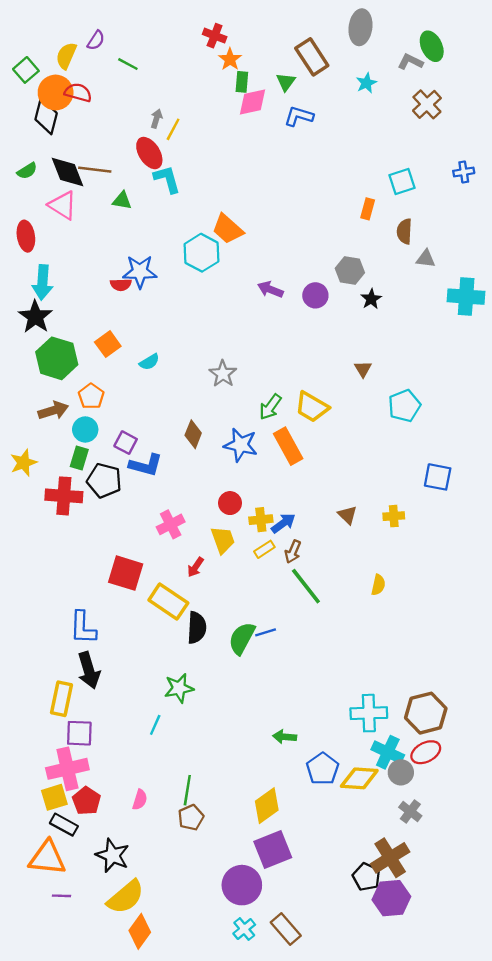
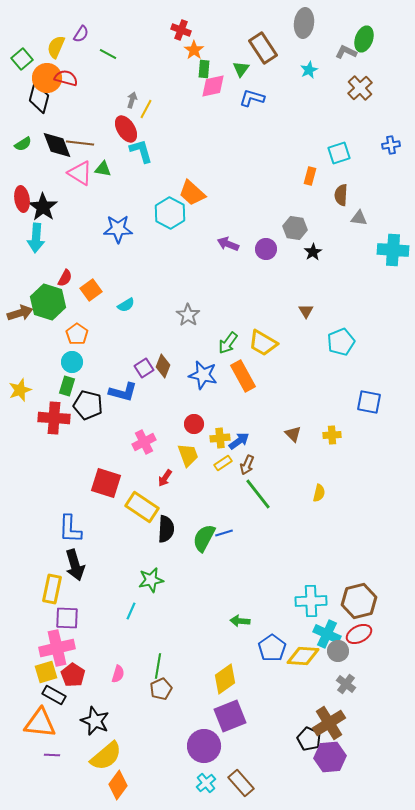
green ellipse: (432, 46) -> (364, 39), turned 45
pink triangle: (63, 205) -> (80, 173), moved
red semicircle: (121, 285) -> (65, 278), moved, turned -60
black star: (35, 317) -> (43, 207), moved
brown arrow: (53, 410) -> (20, 313), moved
purple square: (126, 443) -> (144, 368), moved, turned 30

